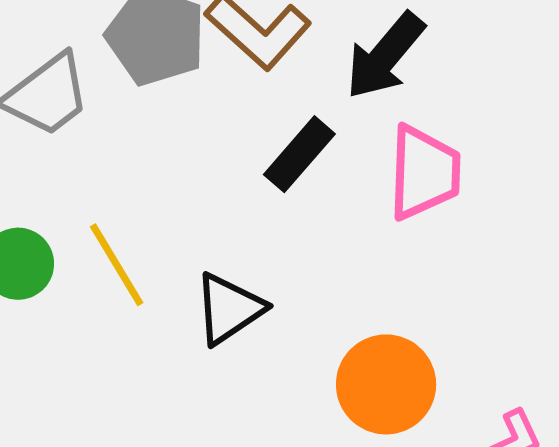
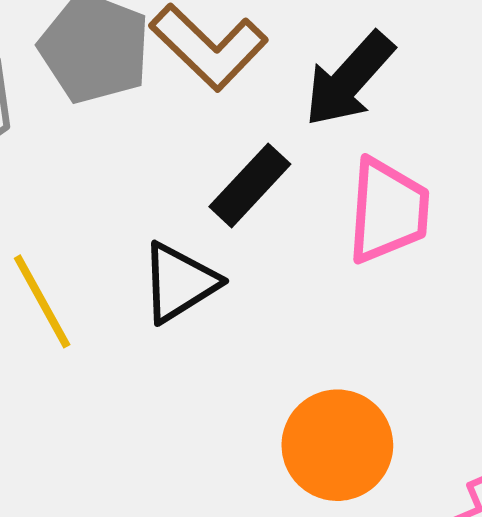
black triangle: (229, 309) -> (179, 283), moved

